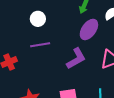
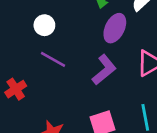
purple line: (40, 45) -> (53, 59), turned 48

